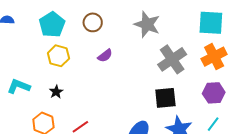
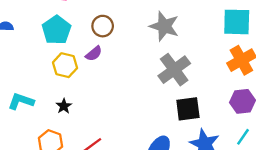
purple semicircle: (105, 56) -> (94, 54), moved
gray cross: (172, 59) -> (174, 70), moved

